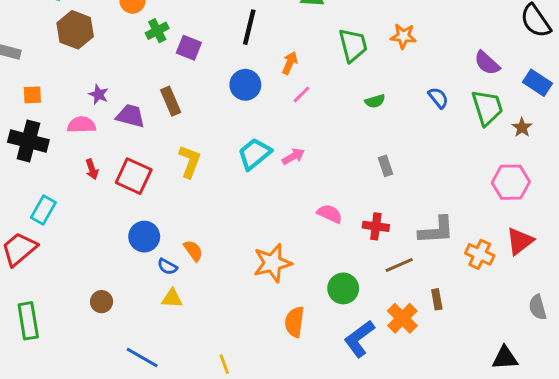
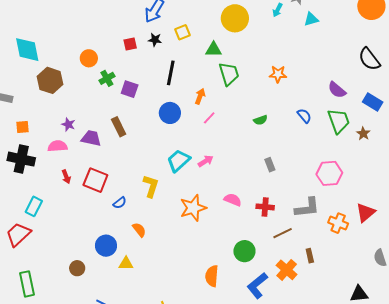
green trapezoid: (353, 45) -> (229, 74), moved
yellow L-shape: (190, 161) -> (151, 186), moved
pink hexagon: (511, 182) -> (329, 173), moved
blue circle: (144, 237) -> (106, 246), moved
orange star: (272, 263) -> (193, 208), moved
blue semicircle: (167, 267) -> (120, 203), moved, turned -64

